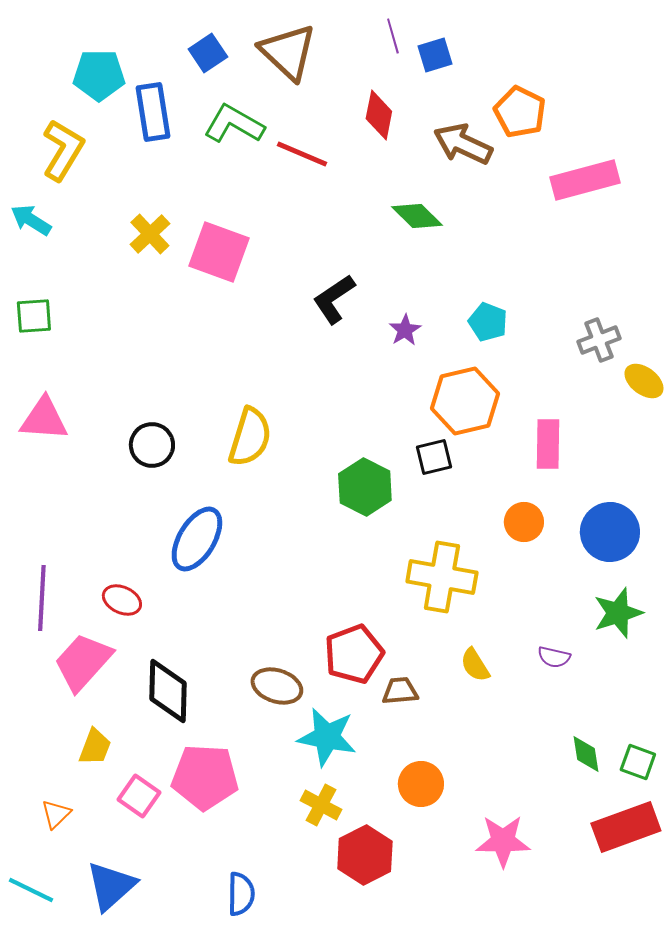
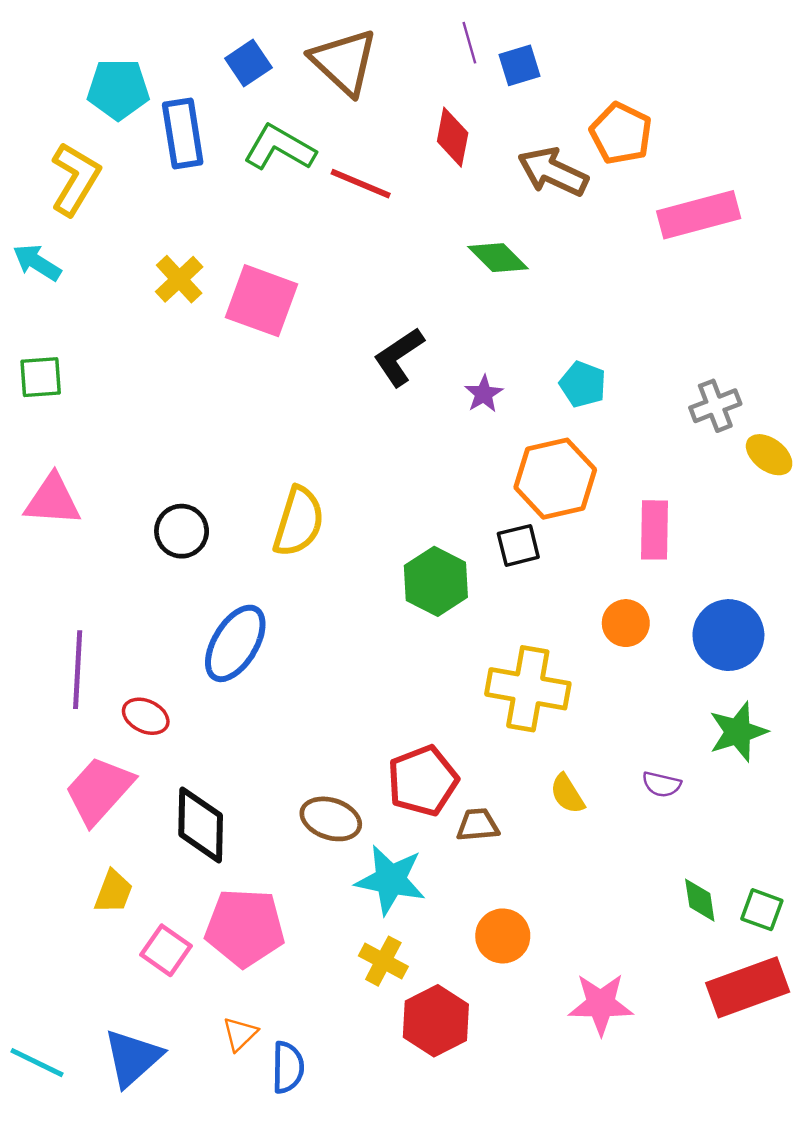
purple line: (42, 598) -> (78, 670), moved
orange triangle: (56, 814) -> (240, 1034), moved

